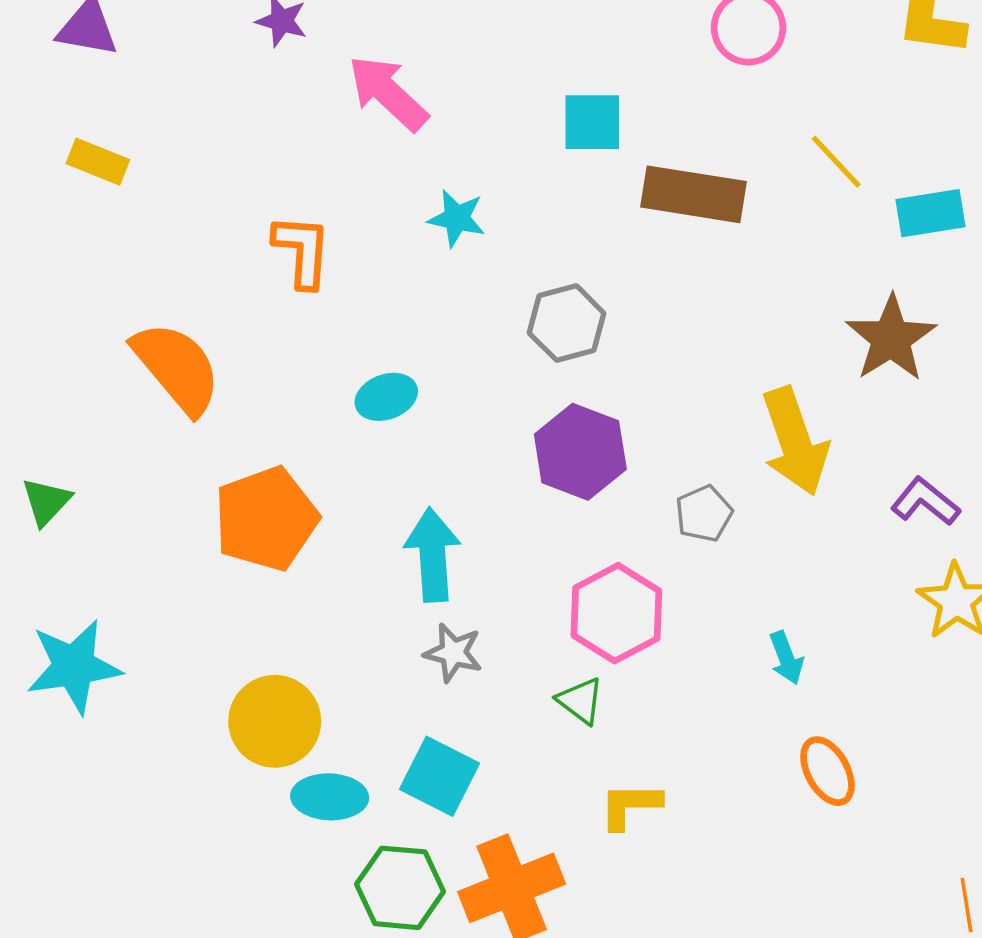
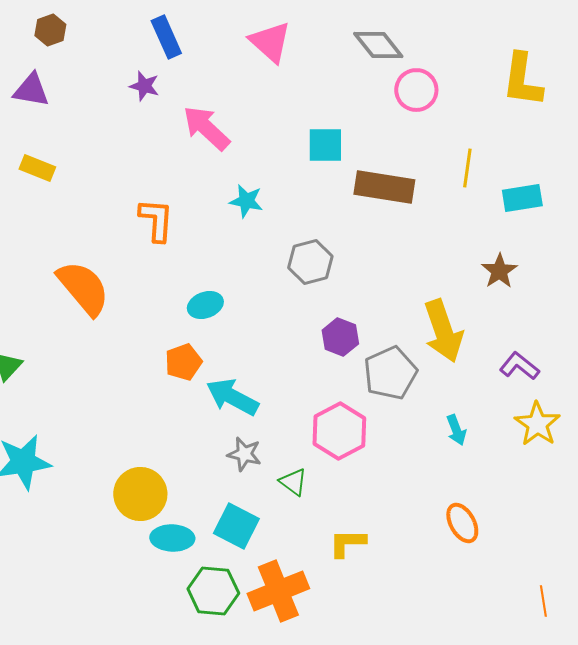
yellow line: (836, 162) -> (467, 168), turned 51
brown star: (891, 338) -> (499, 271), size x0.7
purple hexagon: (580, 452) -> (340, 337), moved, size x0.7
gray pentagon: (704, 514) -> (390, 373), size x1.6
orange pentagon: (266, 519) -> (183, 362), moved, size x0.6
cyan arrow: (433, 555) -> (232, 397), turned -58
cyan arrow: (786, 658) -> (456, 430), moved
green triangle: (580, 701) -> (293, 482), moved

